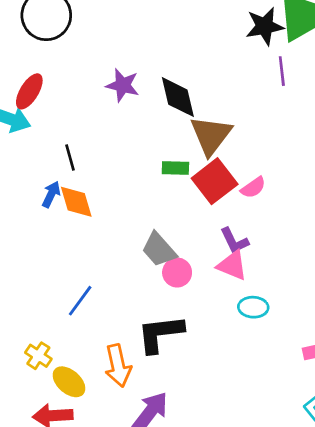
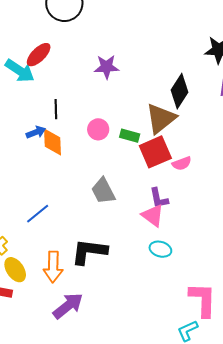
purple star: (123, 85) -> (107, 67), turned -30
black diamond: (178, 97) -> (180, 91), moved, turned 32
blue arrow: (51, 194) -> (36, 132), turned 30
pink circle: (177, 273) -> (98, 129), moved

